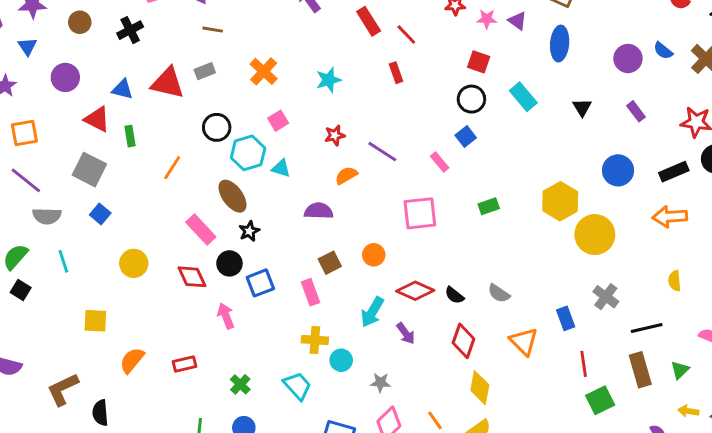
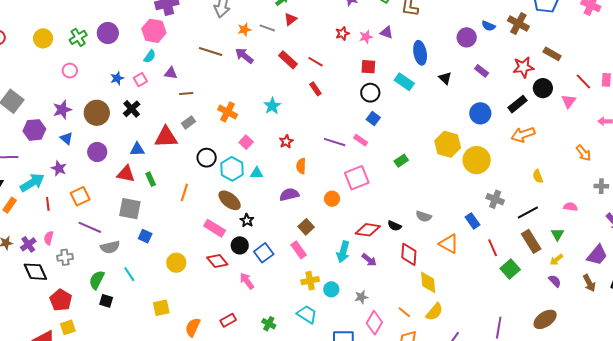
brown circle: (80, 22) -> (97, 113), size x1.6
blue ellipse: (560, 44) -> (420, 53), moved
purple line: (382, 152) -> (335, 142), moved
orange semicircle: (346, 175) -> (301, 166), turned -42
orange circle: (374, 255) -> (332, 199), moved
yellow arrow: (688, 411) -> (556, 260), moved, turned -32

